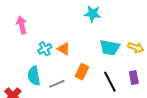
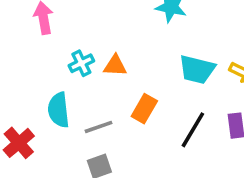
orange triangle: (64, 49) -> (115, 66), turned -32
black line: (110, 82) -> (193, 130), turned 55

